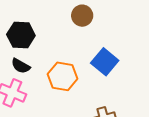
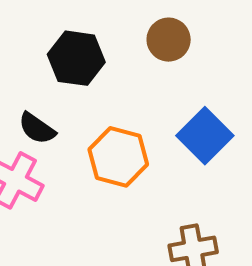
black hexagon: (21, 35) -> (76, 58), moved

